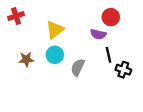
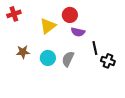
red circle: (111, 17) -> (70, 15), moved
purple semicircle: (98, 34) -> (78, 32), moved
cyan circle: (55, 55) -> (48, 58), moved

